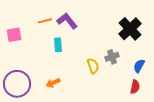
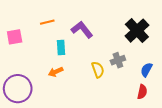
purple L-shape: (67, 21) -> (82, 30), moved
orange arrow: (53, 83) -> (56, 72), moved

